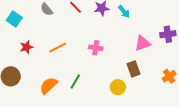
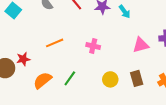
red star: (26, 47) -> (23, 59), moved
brown rectangle: (133, 69) -> (137, 78), moved
yellow circle: (118, 87) -> (110, 79), moved

